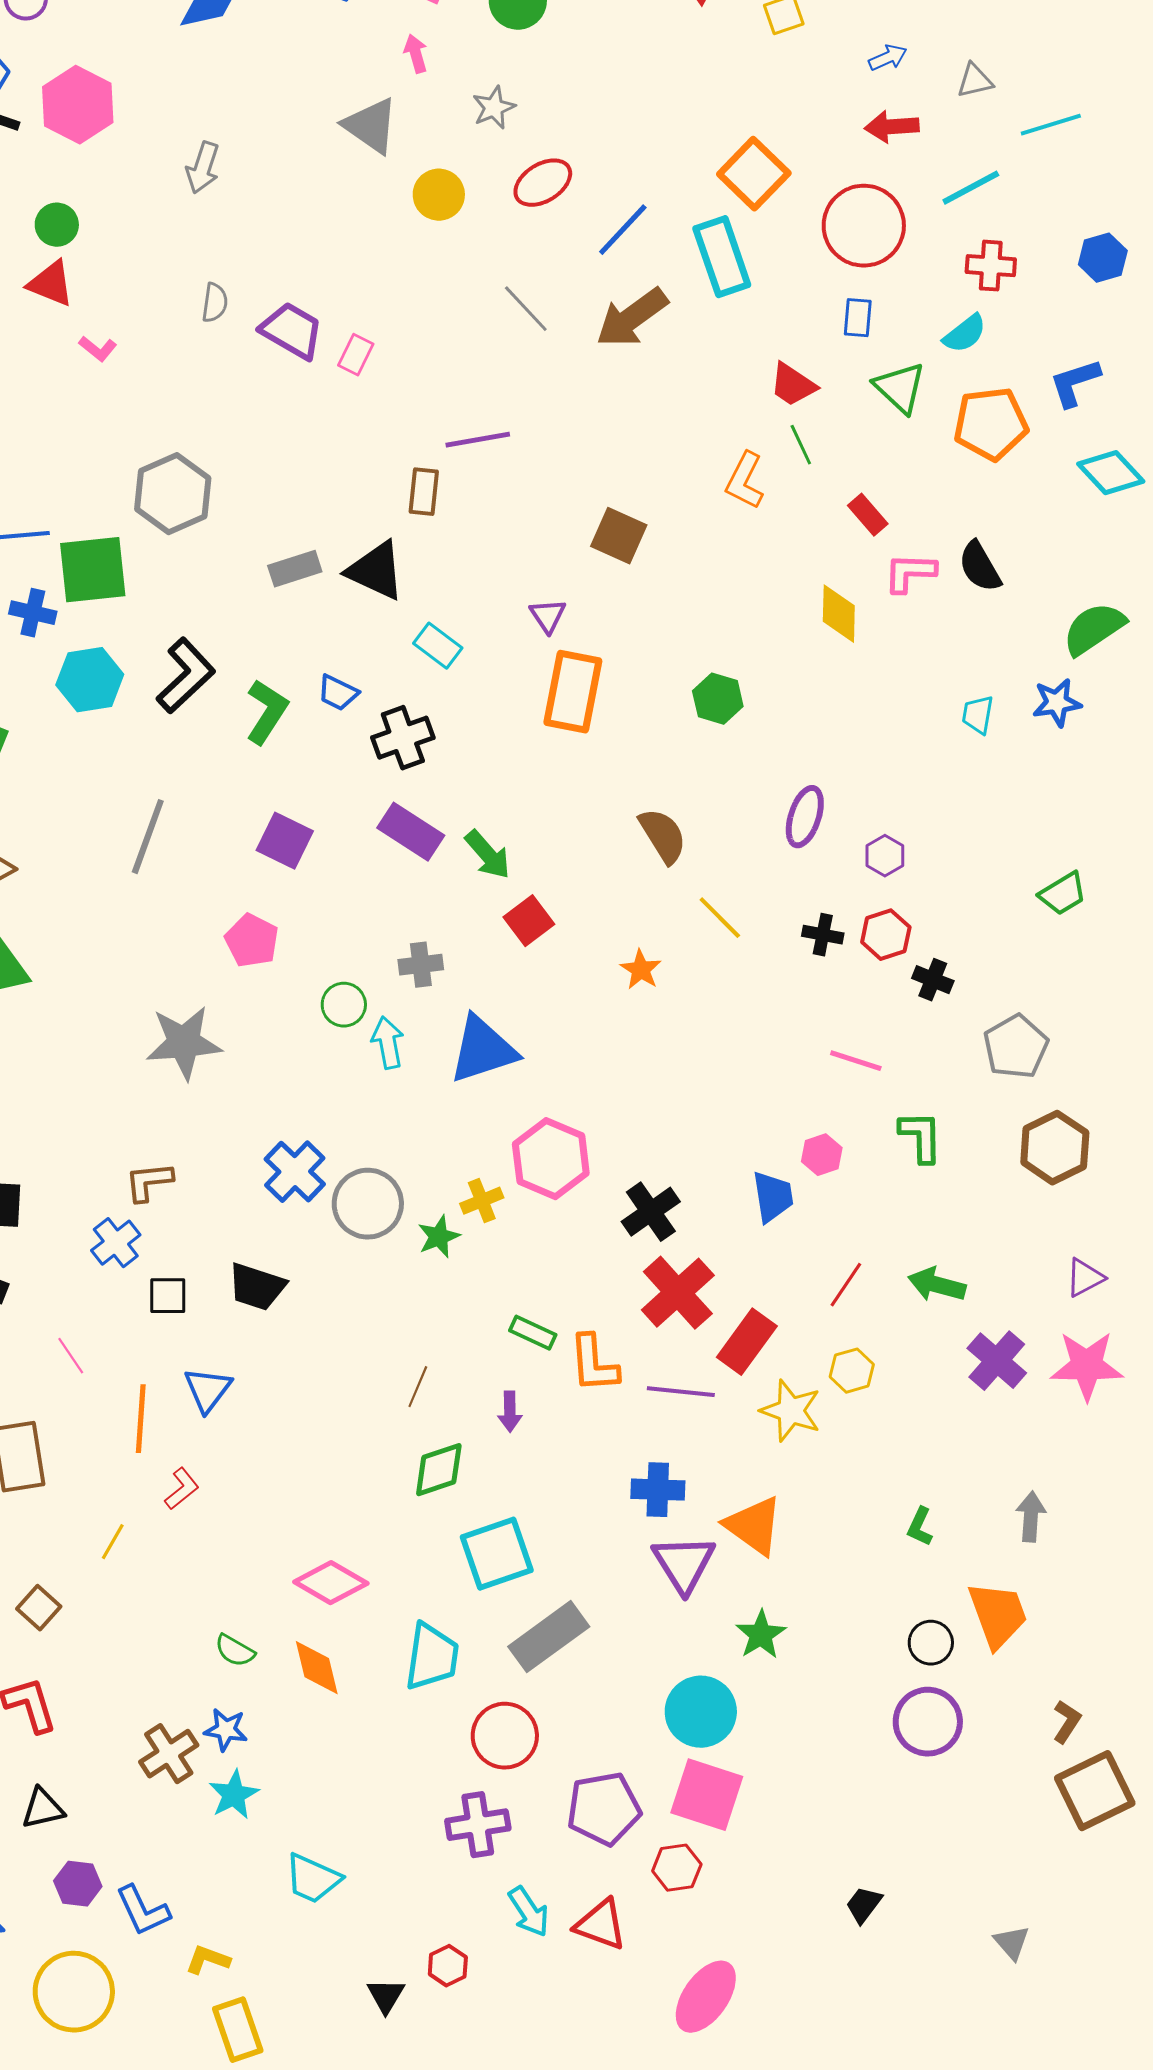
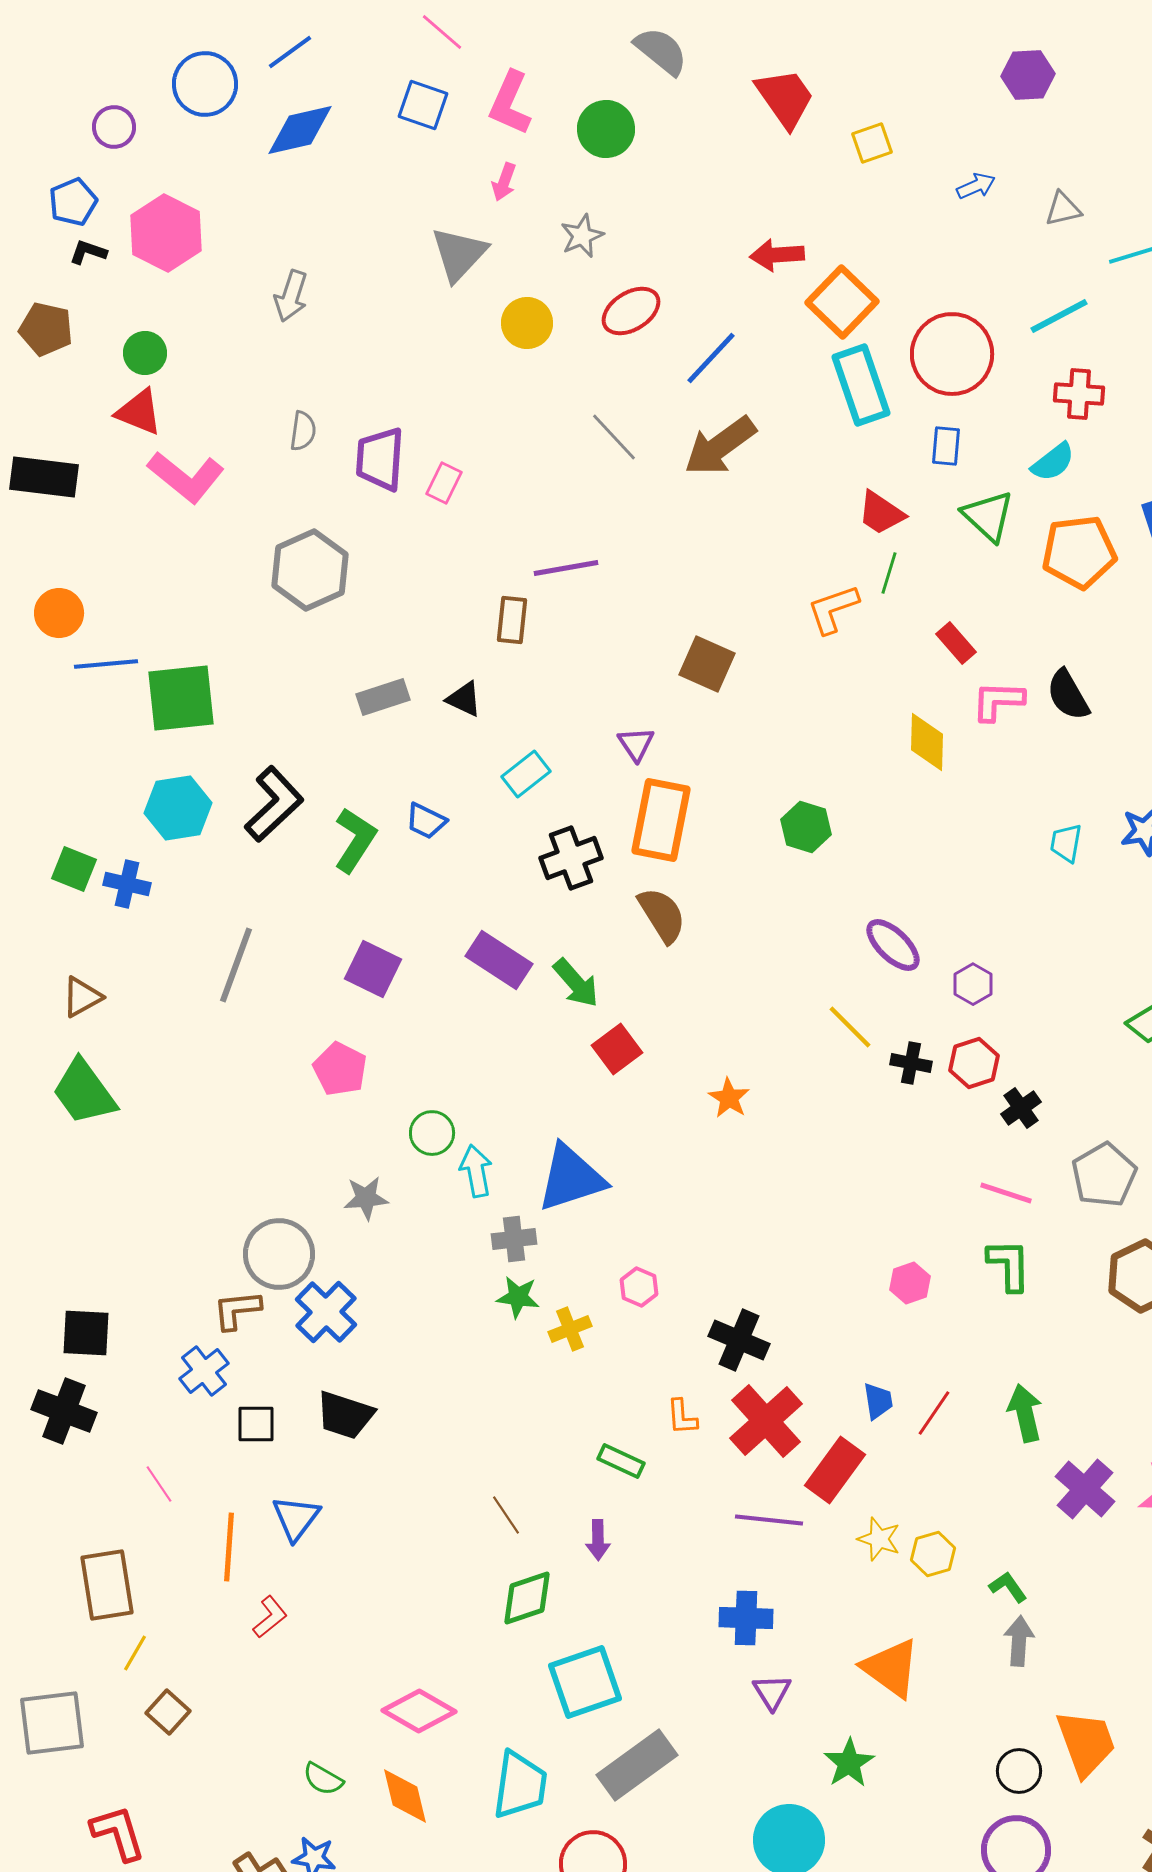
pink arrow: (416, 54) -> (504, 182), turned -144
gray triangle: (371, 126) -> (459, 254), turned 38
red arrow: (892, 127) -> (777, 255), moved
cyan rectangle: (722, 257) -> (861, 385), moved
purple trapezoid: (292, 331) -> (380, 459), turned -116
pink L-shape: (98, 349) -> (186, 477), size x2.0
green line: (801, 445) -> (889, 573), turned 42
orange L-shape: (745, 481) -> (833, 609), turned 44
gray hexagon: (173, 494) -> (310, 570), moved
black triangle: (376, 571) -> (464, 699), size x0.6
blue cross: (33, 613) -> (127, 884), moved
cyan rectangle: (438, 646) -> (526, 774), turned -75
black cross: (403, 738) -> (571, 858), moved
purple ellipse: (805, 817) -> (893, 945), turned -64
brown semicircle: (663, 836) -> (662, 915), moved
yellow line: (720, 918) -> (850, 1027), moved
gray cross: (421, 965) -> (514, 1239), moved
black cross: (933, 980) -> (1021, 1108), turned 33
gray star: (184, 1043) -> (366, 1198), moved, size x0.6
pink line: (856, 1061) -> (1006, 1193), moved
pink hexagon: (551, 1159) -> (639, 1287), size x0.5
blue cross: (295, 1172) -> (326, 1312), moved
blue trapezoid: (773, 1197) -> (878, 1401), moved, size x0.7
gray circle: (368, 1204) -> (279, 1254), moved
black cross: (651, 1212) -> (739, 1340), turned -32
green star: (439, 1237) -> (518, 1297), moved, turned 30
green arrow: (937, 1285) -> (1025, 1413), turned 62
orange L-shape: (594, 1364) -> (682, 1417), moved, size x0.6
yellow hexagon: (852, 1371) -> (933, 1554), moved
brown line: (418, 1387) -> (506, 1515), turned -57
yellow star: (791, 1411) -> (879, 1539), size x0.7
gray arrow: (1031, 1517) -> (1019, 1641), moved
orange triangle: (754, 1526) -> (891, 1668), moved
green L-shape: (920, 1527) -> (1008, 1587), moved, turned 120
yellow line: (113, 1542) -> (135, 1653), moved
purple triangle: (684, 1564) -> (772, 1692), size x0.6
brown square: (39, 1608) -> (168, 1712), moved

